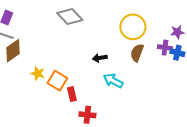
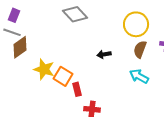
yellow star: (38, 73) -> (44, 69), size x1.5
cyan arrow: (113, 81) -> (139, 76), moved

